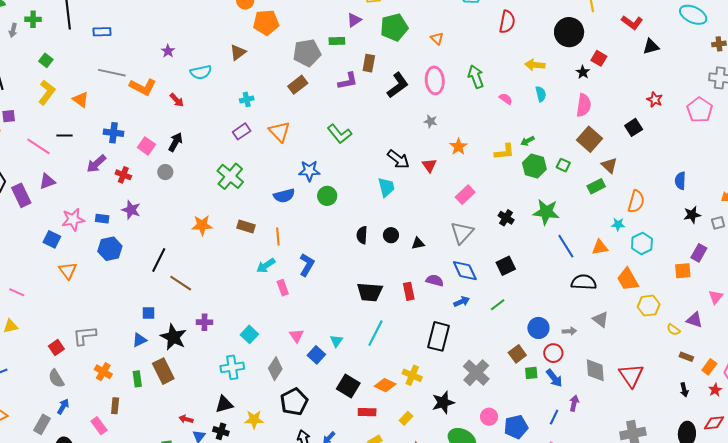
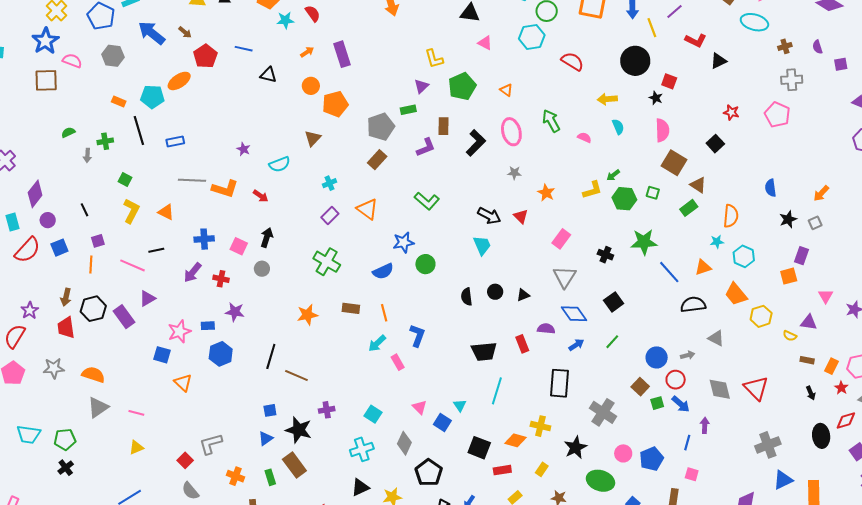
red semicircle: (507, 22) -> (572, 61), turned -60

